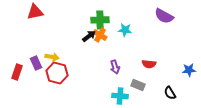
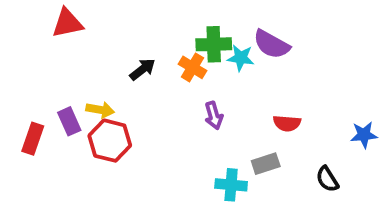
purple semicircle: (164, 16) -> (271, 44), moved
green cross: (100, 20) -> (214, 44), moved
black arrow: (89, 36) -> (142, 69), moved
purple arrow: (115, 67) -> (214, 116), moved
gray rectangle: (138, 85) -> (266, 164), turned -40

